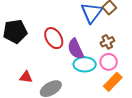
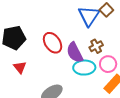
brown cross: (107, 42) -> (96, 46), moved
red triangle: (26, 77) -> (20, 67), moved, turned 48

